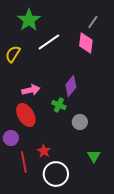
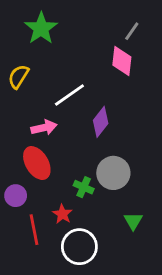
white line: (49, 42) -> (69, 95), moved
green cross: (59, 105) -> (84, 187), moved
gray circle: (80, 122) -> (113, 173), size x1.5

